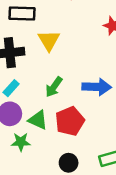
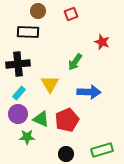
yellow triangle: (49, 40) -> (50, 84), moved
green arrow: (54, 87) -> (75, 62), moved

